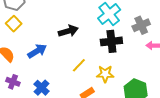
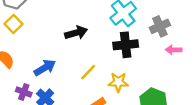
blue arrow: (37, 51) -> (45, 68), moved
purple cross: (13, 82) -> (24, 92), moved

